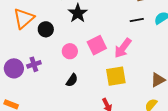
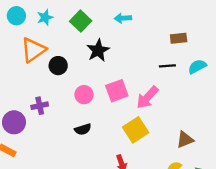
purple circle: (14, 68) -> (14, 122), moved
yellow square: (116, 76) -> (136, 130), turned -30
black semicircle: (72, 80) -> (83, 129), turned 32

